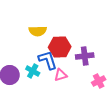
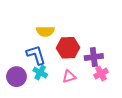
blue L-shape: (48, 60) -> (36, 55), moved
pink cross: (99, 81) -> (101, 74), moved

